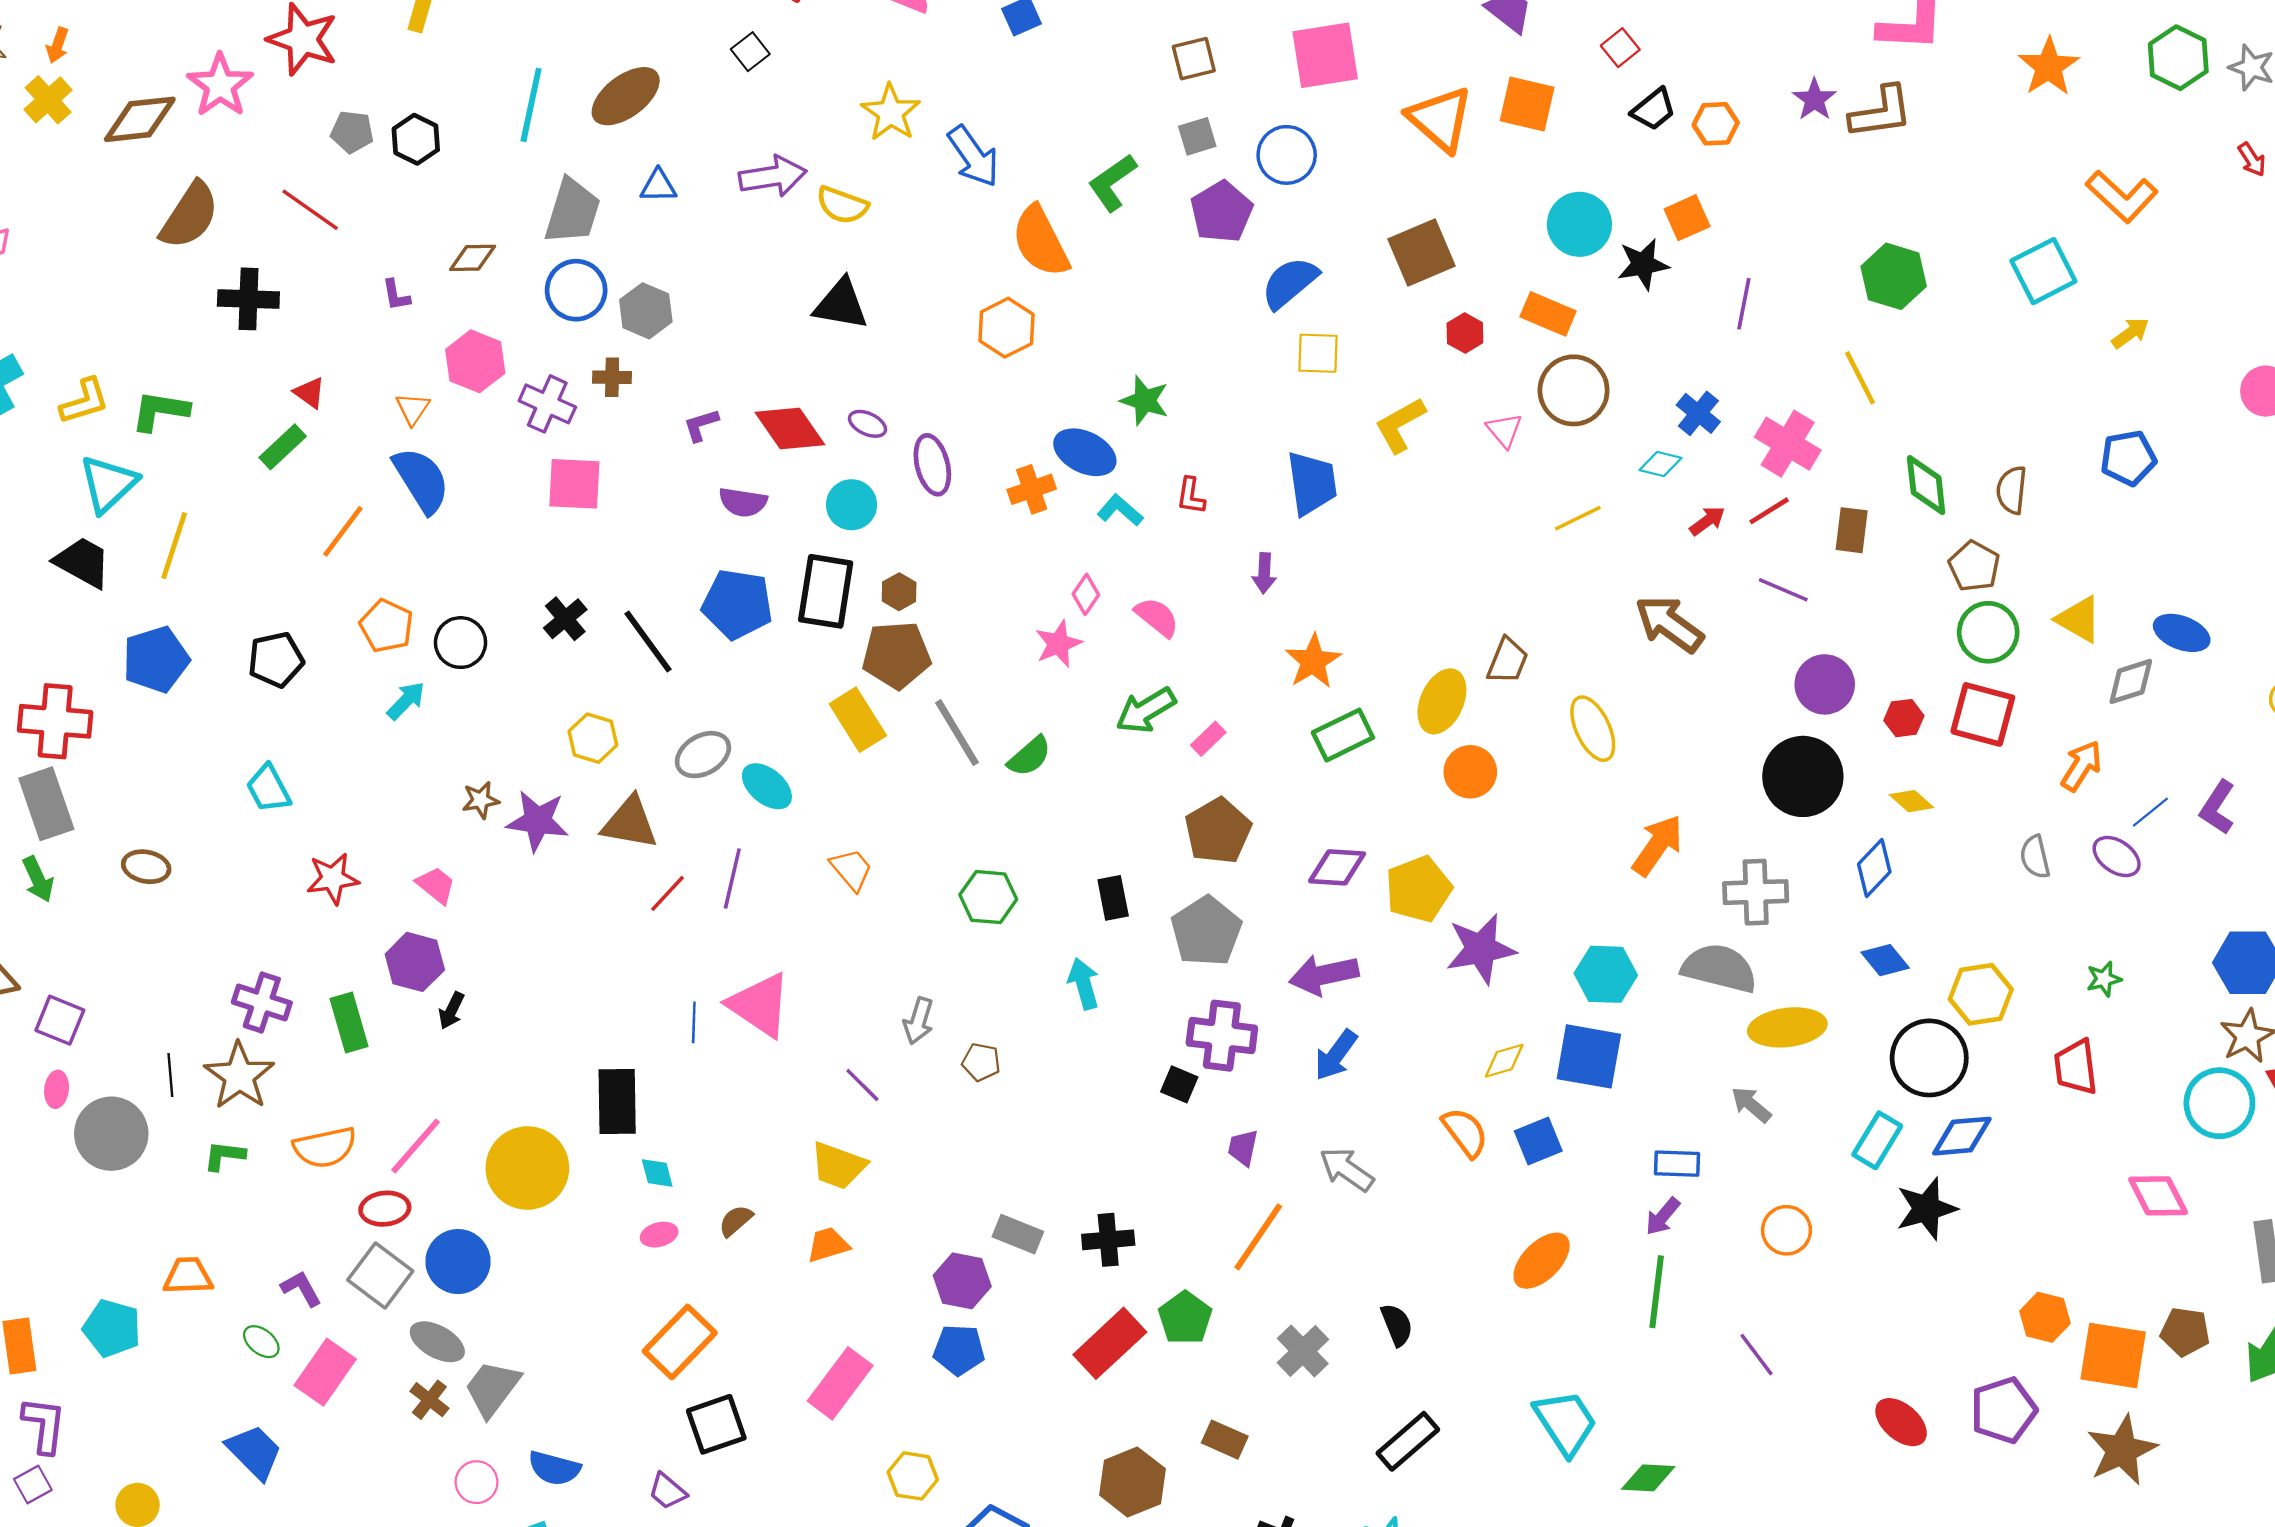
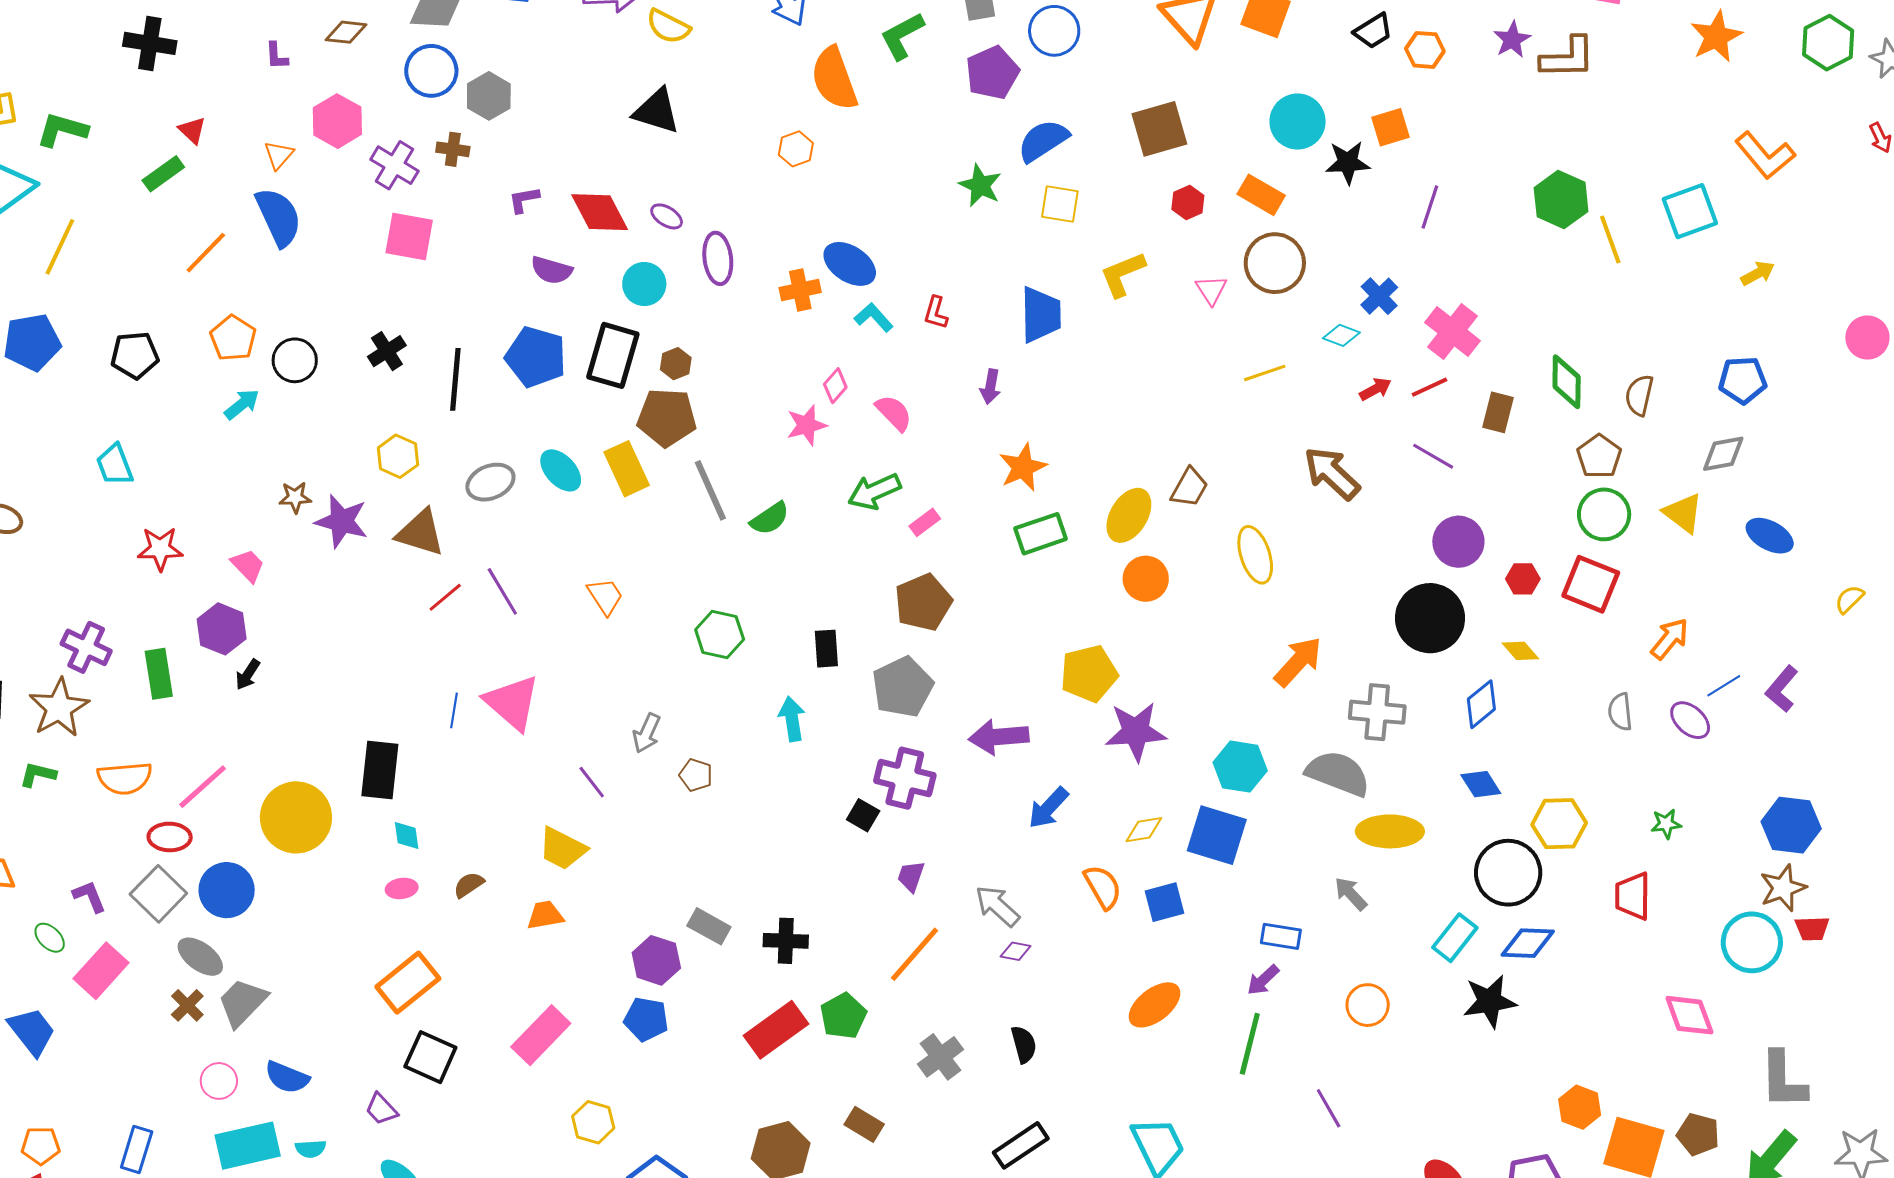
orange hexagon: (1007, 328) -> (796, 149), size x0.7
yellow line: (1860, 378) -> (1610, 240), moved
green star: (1145, 401) -> (980, 185), moved
black line: (648, 641) -> (455, 379), turned 34
gray diamond: (2131, 681) -> (1723, 454), moved
cyan ellipse: (767, 786) -> (561, 470), moved
purple diamond: (1337, 867) -> (1016, 951), moved, size x0.6
purple line: (732, 878) -> (502, 591), turned -51
blue arrow: (1336, 1055) -> (1048, 808), moved
black square: (716, 1424) -> (430, 1057), turned 36

